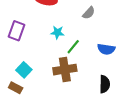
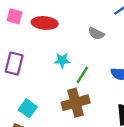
gray semicircle: (89, 13) -> (96, 34), turned 80

